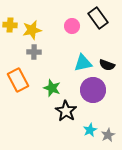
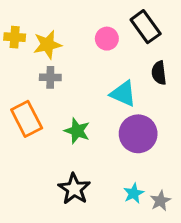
cyan triangle: (83, 63) -> (123, 94), turned 36
black semicircle: (107, 65) -> (159, 73), moved, turned 63
black star: (66, 111) -> (74, 189), moved

